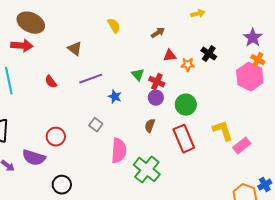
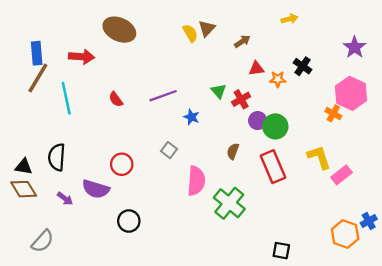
brown ellipse: (31, 23) -> (119, 30), moved
brown triangle: (75, 49) -> (207, 28), moved, turned 35
orange cross: (258, 60) -> (333, 113), moved
red cross: (157, 82) -> (241, 99), turned 35
purple circle: (156, 98) -> (258, 121), moved

